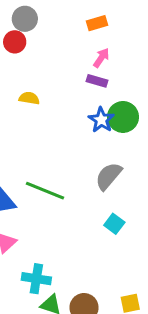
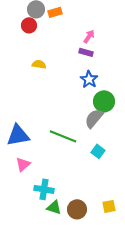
orange rectangle: (97, 23) -> (55, 12), moved
green circle: (123, 117) -> (104, 101), moved
green line: (45, 191) -> (63, 136), moved

